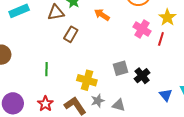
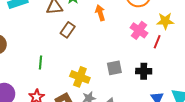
orange arrow: (102, 15) -> (100, 13), turned 35
yellow star: (167, 17) -> (165, 21), turned 30
black cross: (142, 76) -> (144, 71), moved, turned 35

